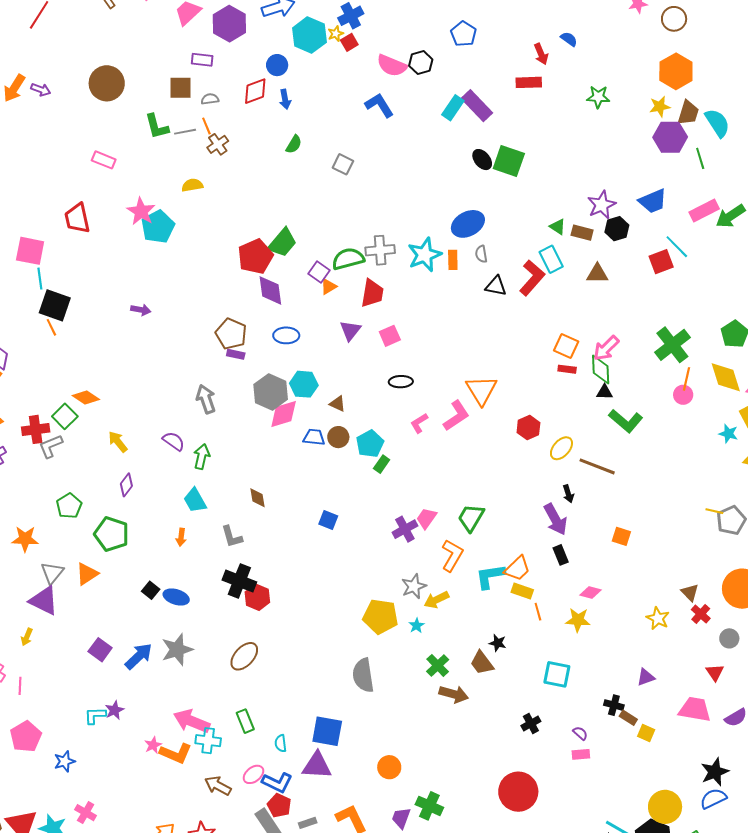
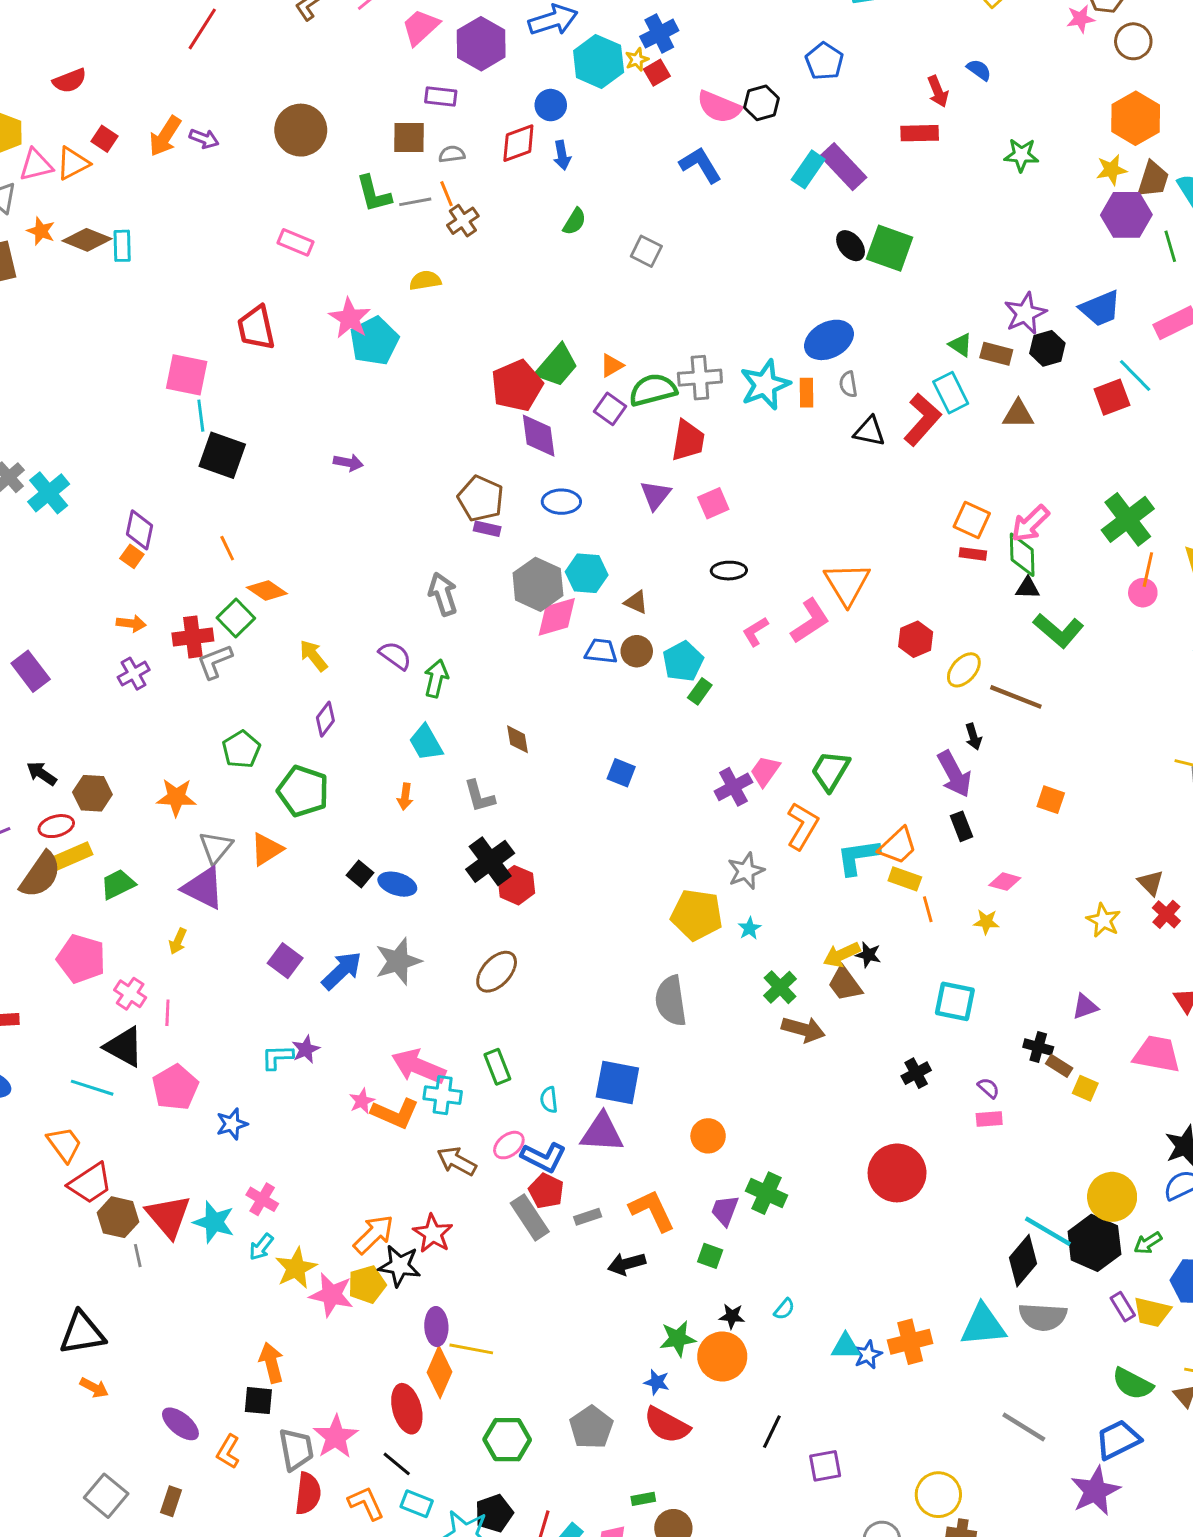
orange triangle: (329, 287) -> (612, 365), moved
orange line: (51, 327) -> (227, 548), moved
black cross: (239, 581) -> (490, 861), turned 32
yellow arrow: (436, 600) -> (842, 955), moved
yellow star: (578, 620) -> (986, 922), size x0.7

